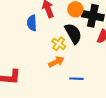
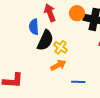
black semicircle: (73, 33) -> (45, 40), moved, turned 55

